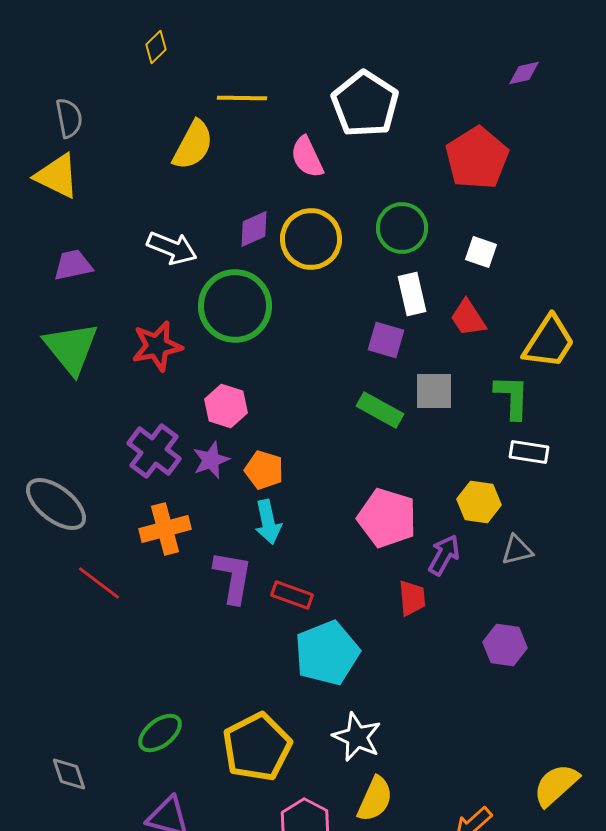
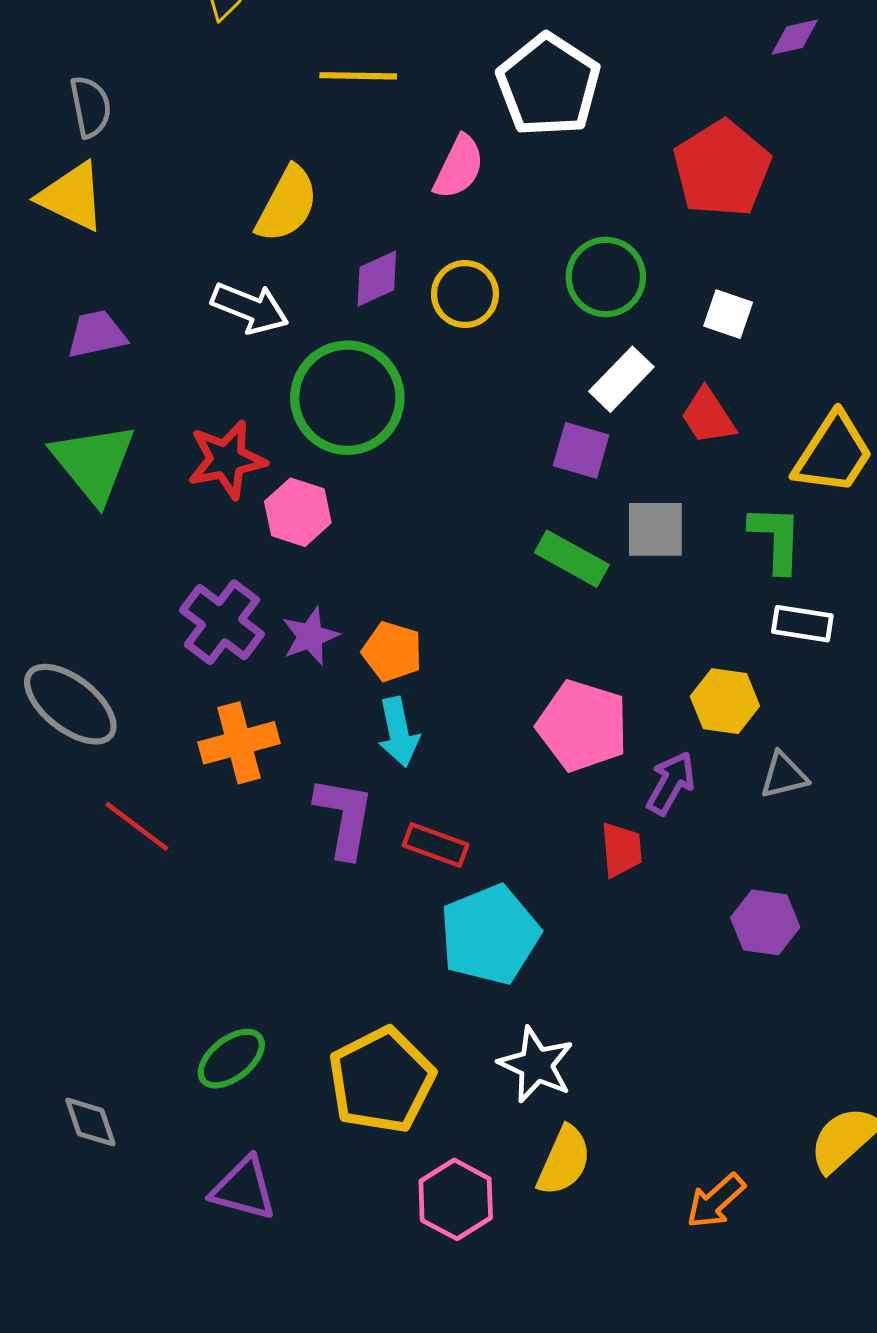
yellow semicircle: (193, 145) -> (287, 204), moved
pink semicircle: (307, 157) -> (459, 167), turned -129
yellow circle: (311, 239) -> (465, 294), size x0.7
white rectangle: (412, 294) -> (621, 379), turned 57
pink hexagon: (226, 406) -> (298, 512), moved

